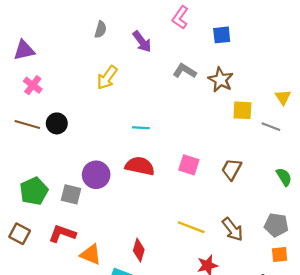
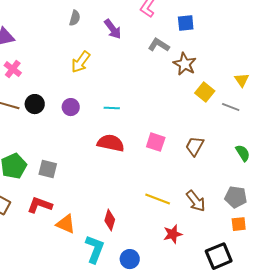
gray L-shape: (185, 71) -> (159, 45), moved
yellow square: (242, 110) -> (205, 92), turned 36
purple circle: (96, 175) -> (71, 107), moved, size x0.7

